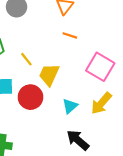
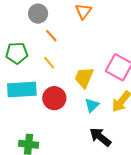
orange line: (70, 35) -> (51, 36), moved, turned 32
yellow trapezoid: (49, 75) -> (84, 77), moved

